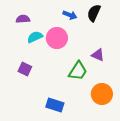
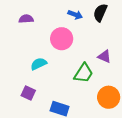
cyan semicircle: (35, 37) -> (39, 64), moved
purple square: (25, 69) -> (28, 93), moved

